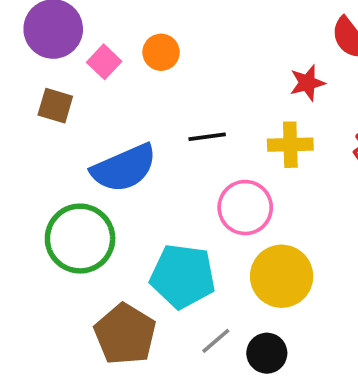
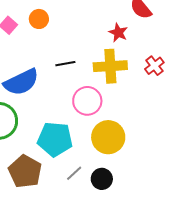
red star: (307, 83) -> (118, 33), turned -30
yellow cross: (290, 145) -> (110, 66), size x1.4

